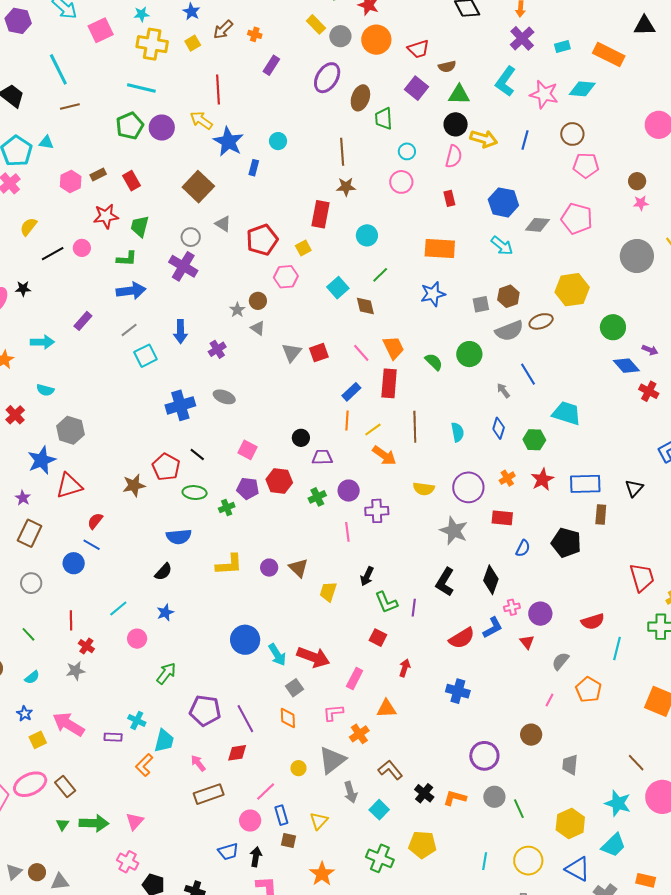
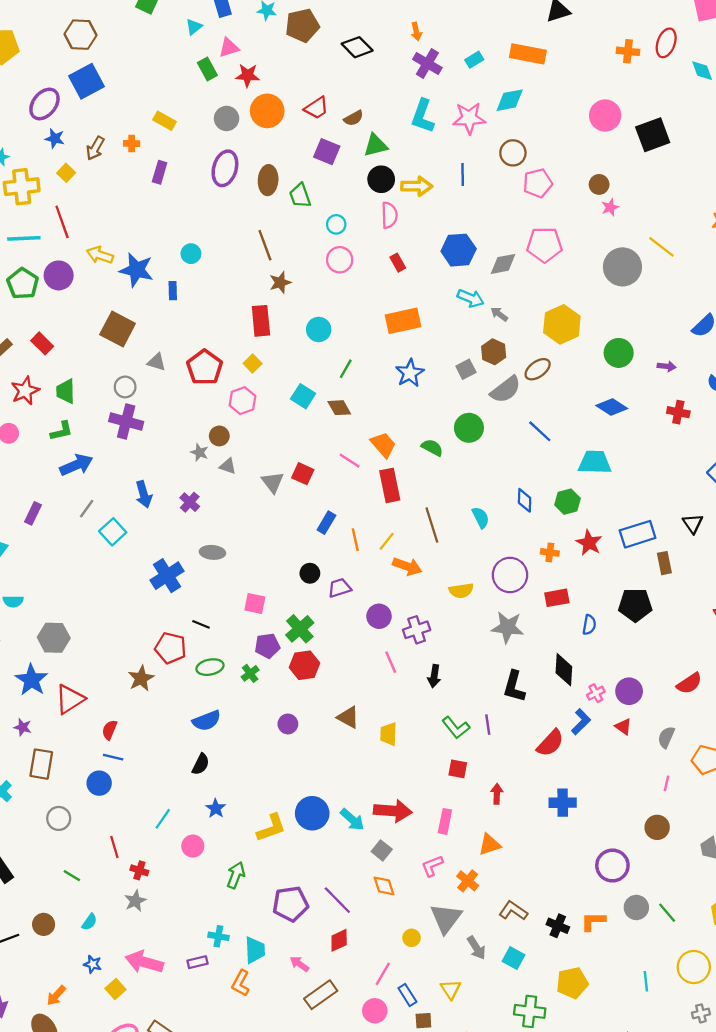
yellow rectangle: (316, 24) -> (164, 121), moved
red line: (218, 90) -> (62, 222), moved
red square: (319, 353) -> (303, 474), turned -30
blue diamond: (626, 366) -> (612, 407), moved
gray arrow: (503, 391) -> (499, 314), moved
blue rectangle: (351, 392) -> (326, 523), moved
orange cross: (507, 478) -> (550, 552), turned -35
red hexagon: (279, 481) -> (305, 665), moved
green cross: (317, 497) -> (300, 629), moved, size x1.4
yellow L-shape: (229, 565) -> (271, 828), moved
purple circle: (269, 568) -> (288, 724), moved
black arrow: (367, 576) -> (434, 676), moved

